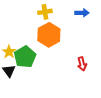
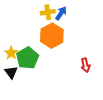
blue arrow: (82, 13) -> (61, 13), moved, turned -56

